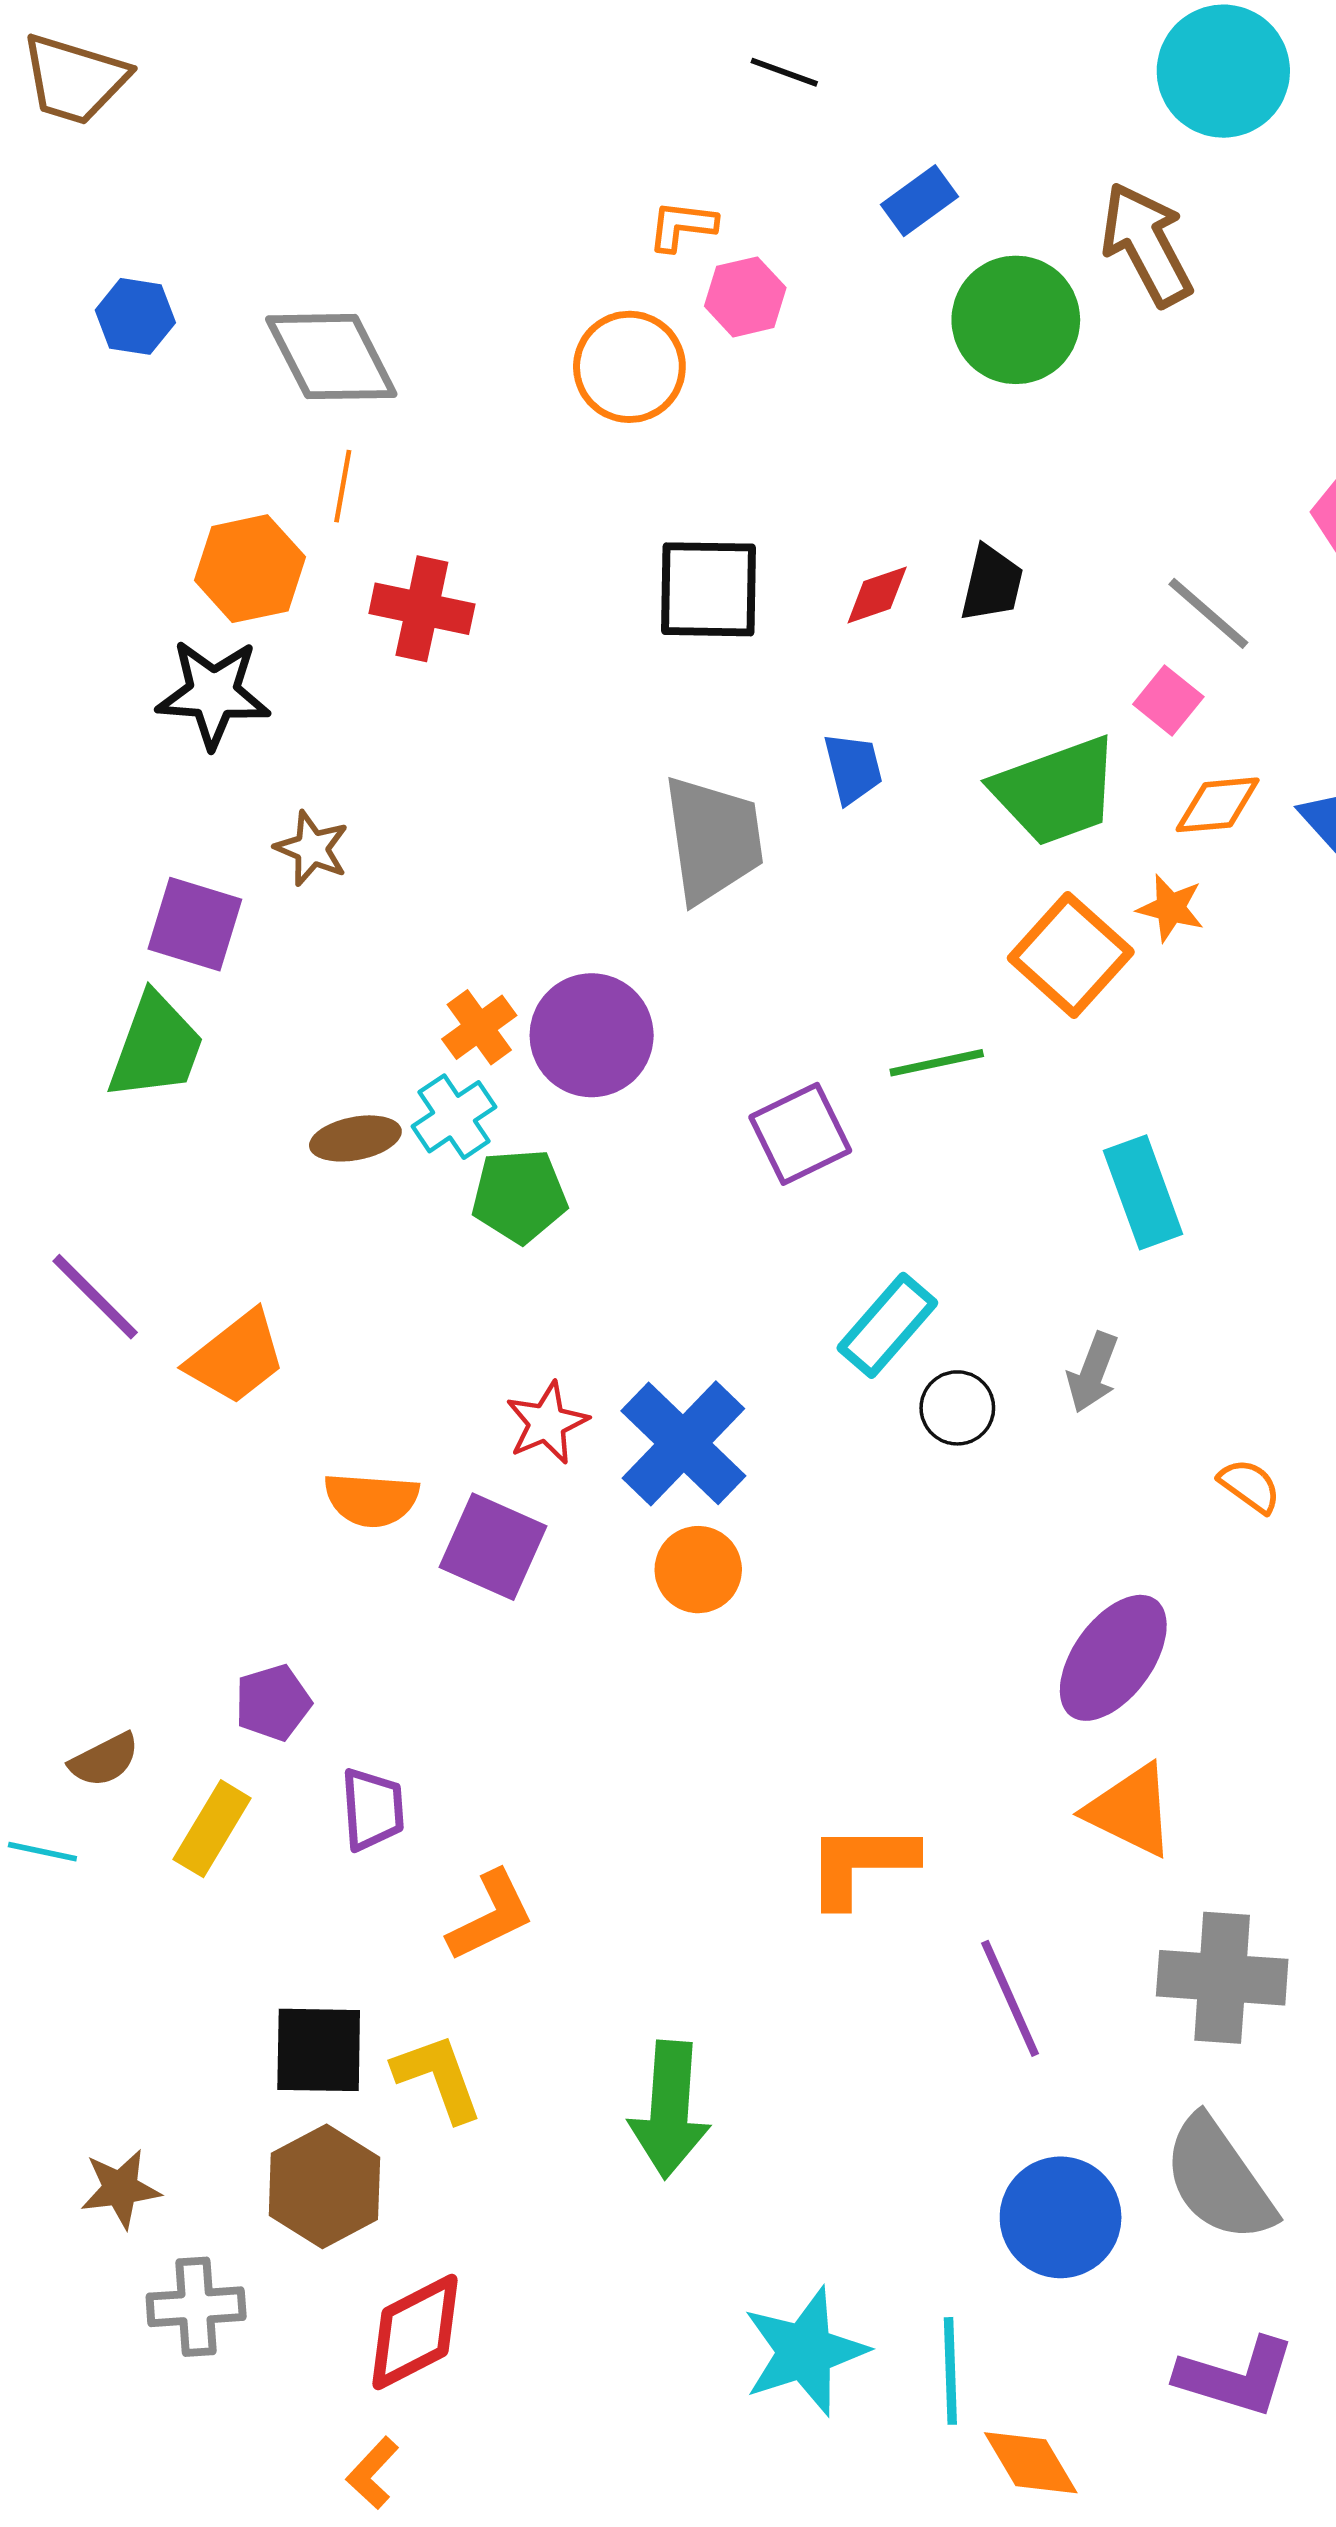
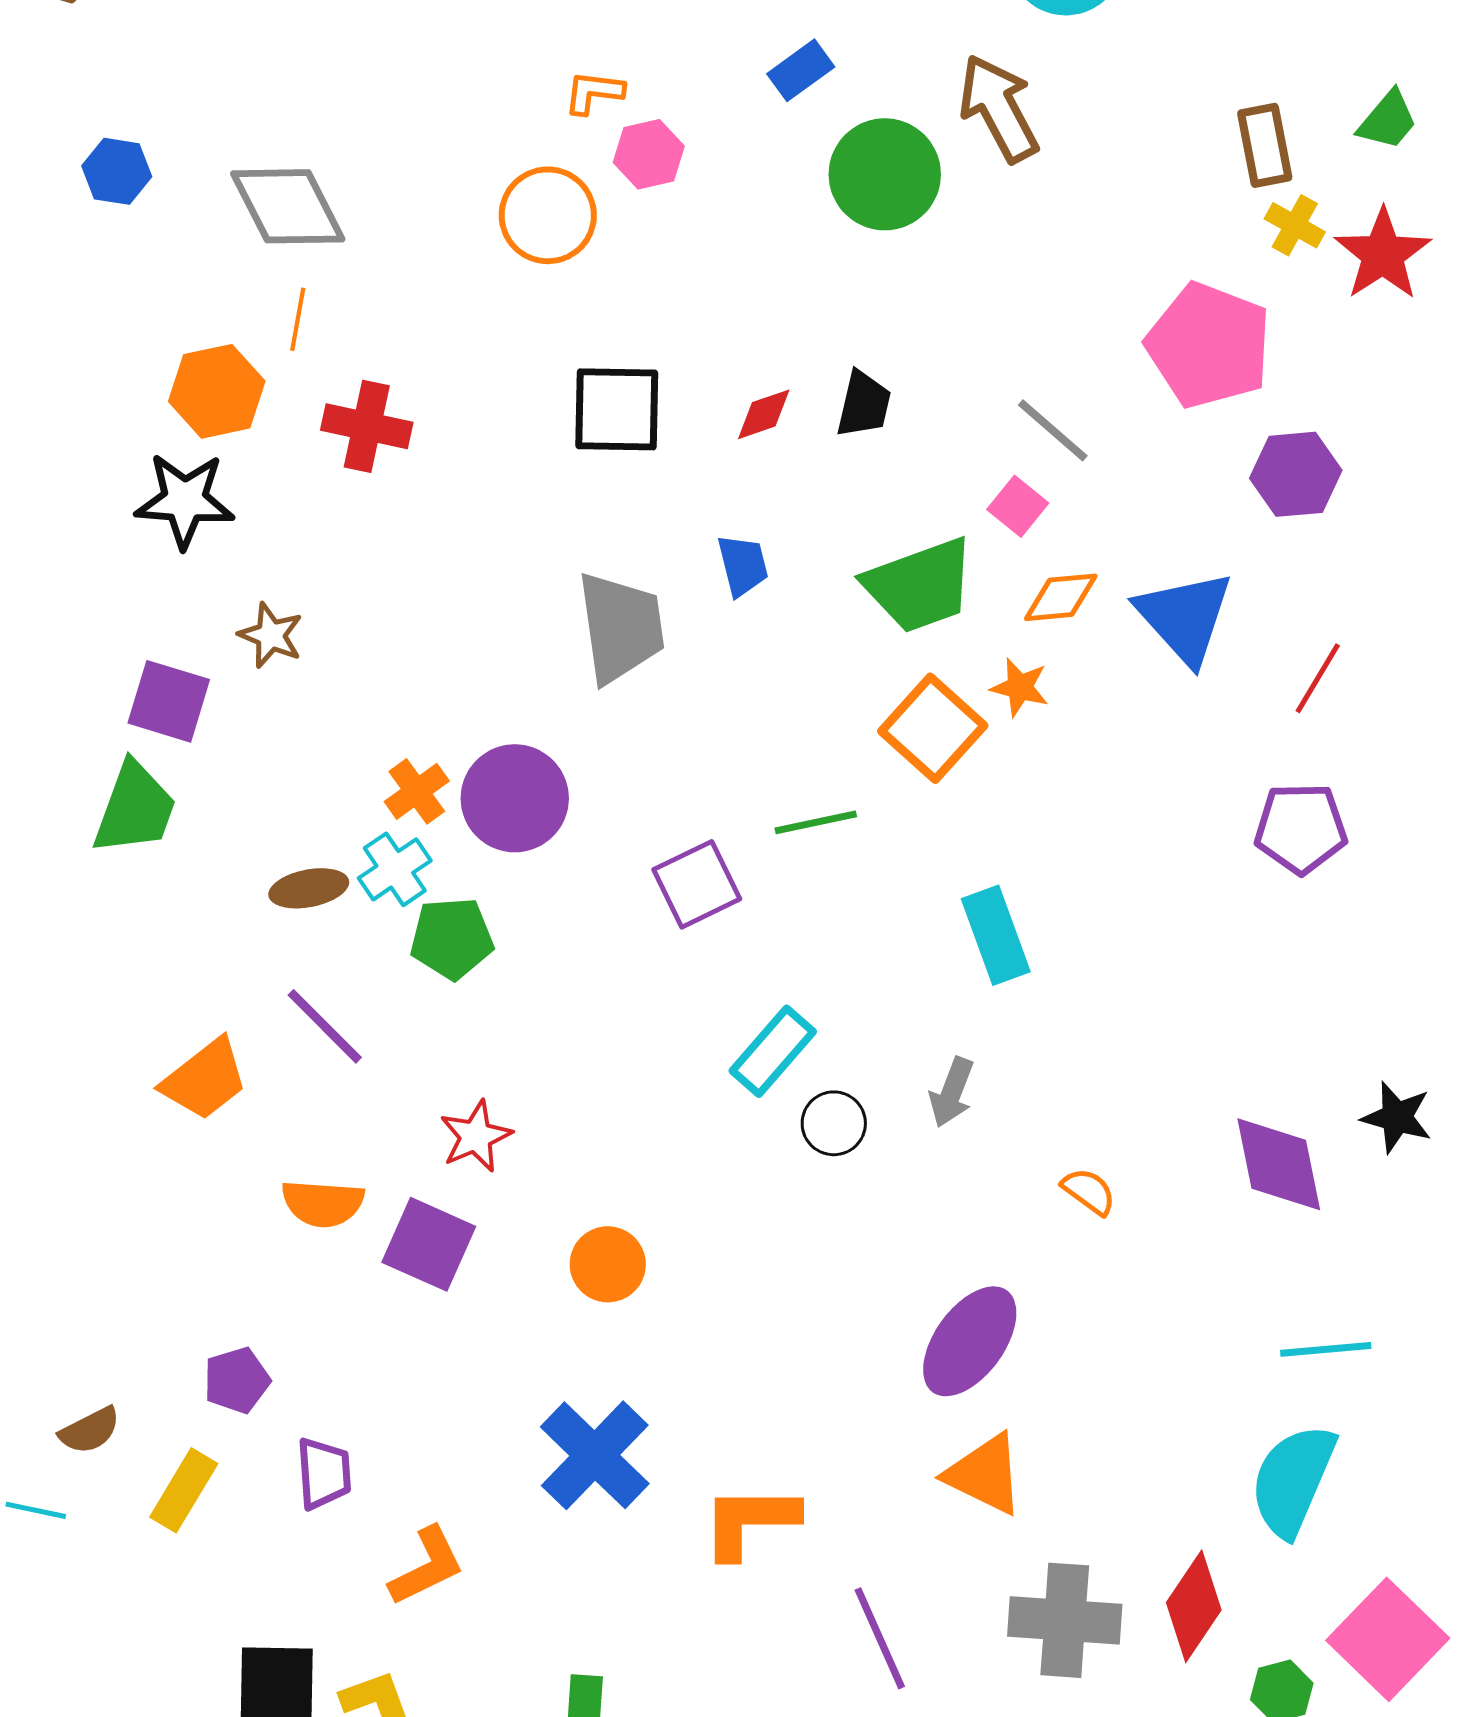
purple line: (95, 1297) -> (325, 1026), moved
blue cross: (683, 1443) -> (595, 1455), moved

